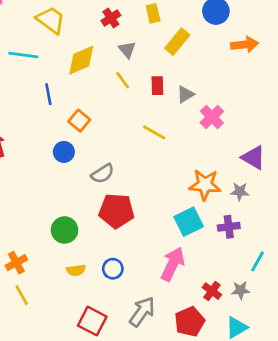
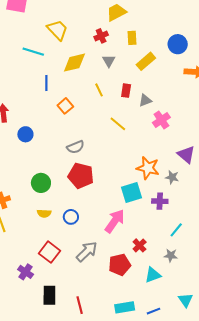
yellow line: (123, 80) -> (99, 90), moved
blue circle: (64, 152) -> (25, 134), moved
gray star: (241, 290) -> (171, 255), moved

